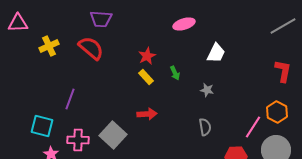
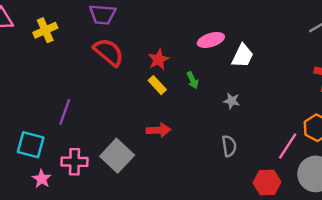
pink ellipse: (184, 24) -> (211, 40), moved
yellow cross: (49, 46) -> (45, 30), moved
red semicircle: (91, 48) -> (109, 52), moved

